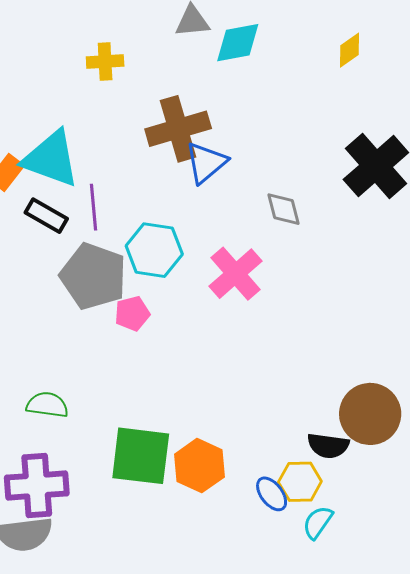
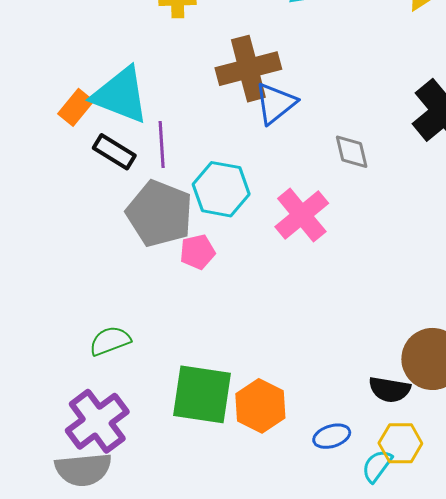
green semicircle: (47, 405) -> (110, 341), turned -30
yellow hexagon: (300, 482) -> (400, 443), moved
purple cross: (37, 486) -> (97, 421), turned -34
blue ellipse: (272, 494) -> (332, 436), turned -72

